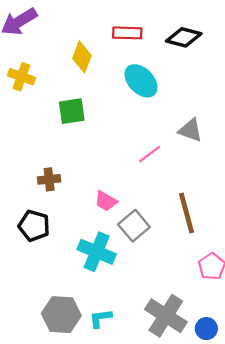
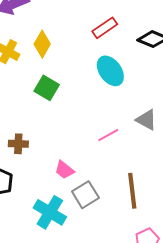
red rectangle: (127, 33) -> (105, 28), turned -45
yellow diamond: (82, 57) -> (42, 44), moved
green square: (72, 111) -> (47, 88), turned 30

